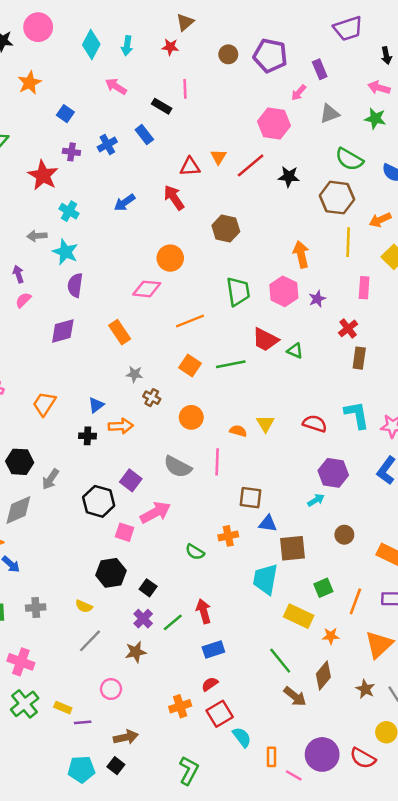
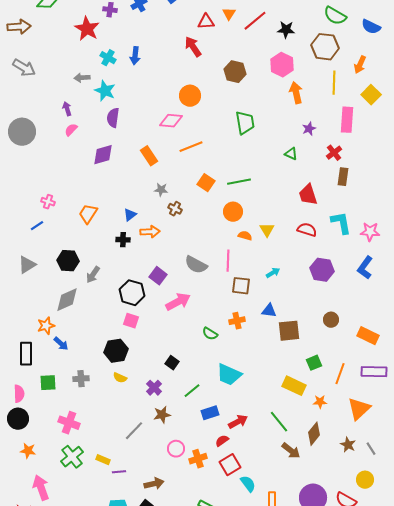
blue arrow: (125, 203) -> (135, 56), moved, turned -48
orange arrow: (380, 220) -> (360, 65), turned -42
pink rectangle: (364, 288) -> (347, 120), size x1.4
pink hexagon: (284, 291) -> (282, 65), moved
orange line: (190, 321) -> (191, 147), moved
red trapezoid: (265, 340) -> (308, 195), moved, turned 45
green triangle: (295, 351) -> (291, 154), moved
orange circle: (191, 417) -> (233, 212), moved
brown square: (251, 498) -> (241, 286), moved
cyan arrow: (316, 500) -> (273, 273), moved
pink square: (125, 532) -> (131, 321), moved
black hexagon: (111, 573) -> (116, 351), moved
cyan trapezoid: (265, 579) -> (229, 375), moved, turned -76
red arrow: (204, 611) -> (238, 422), moved, turned 78
purple cross: (143, 619) -> (154, 388), moved
gray line: (90, 641) -> (134, 431), moved
blue rectangle: (213, 650) -> (210, 413), moved
pink circle: (111, 689) -> (176, 449), moved

